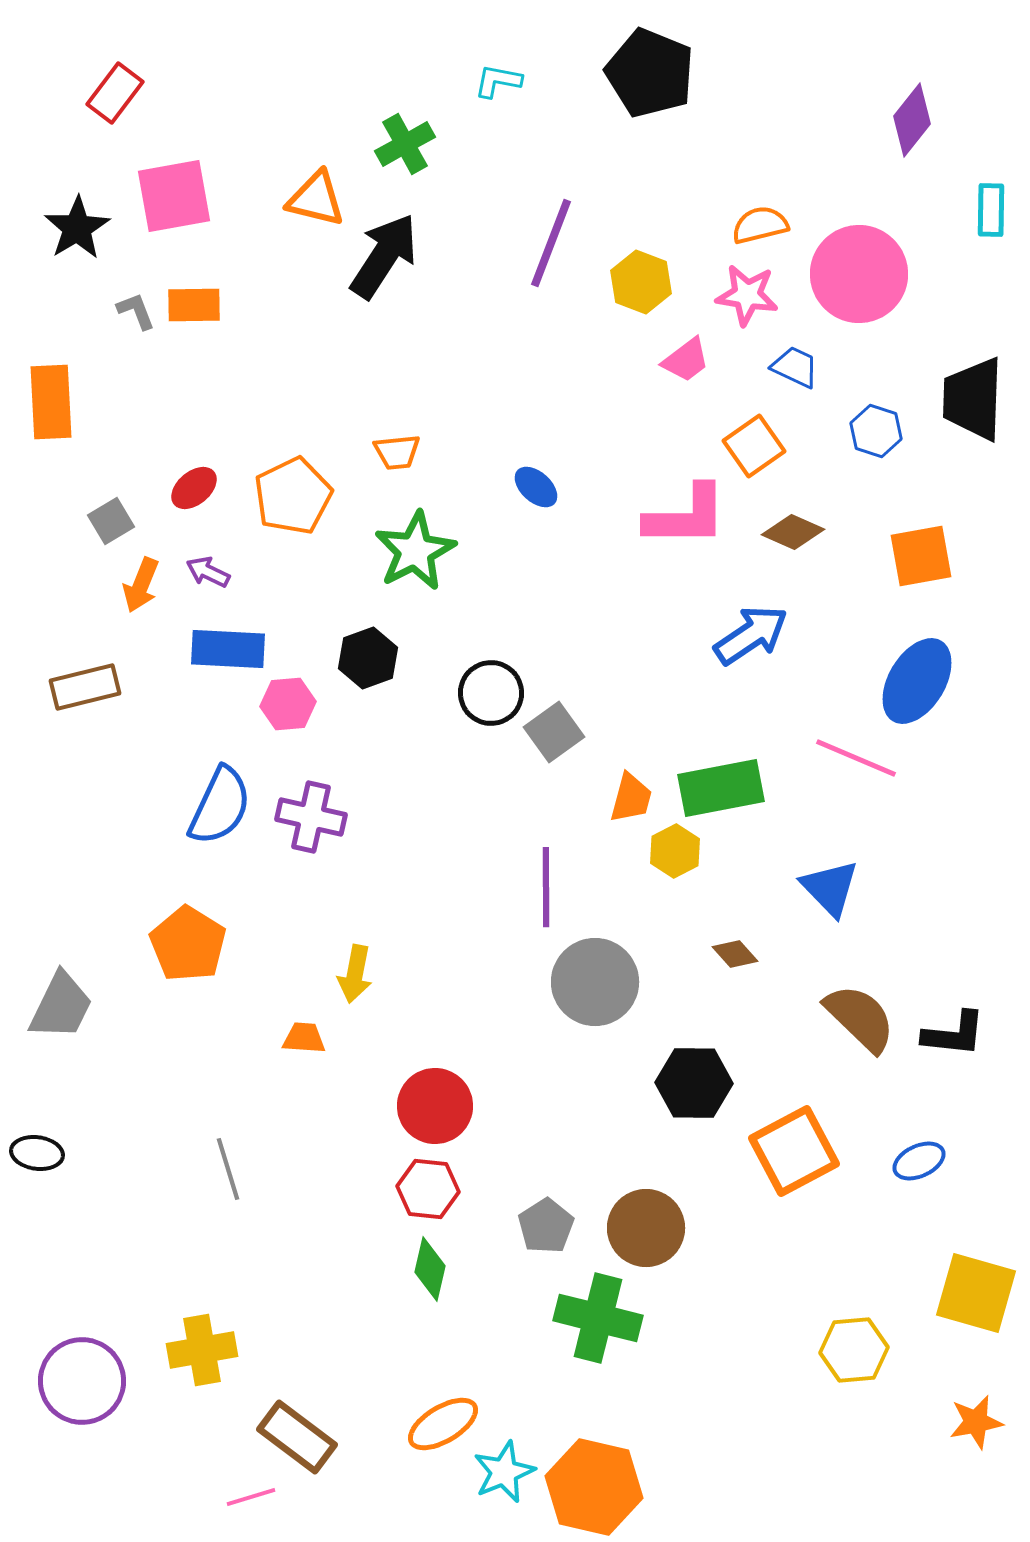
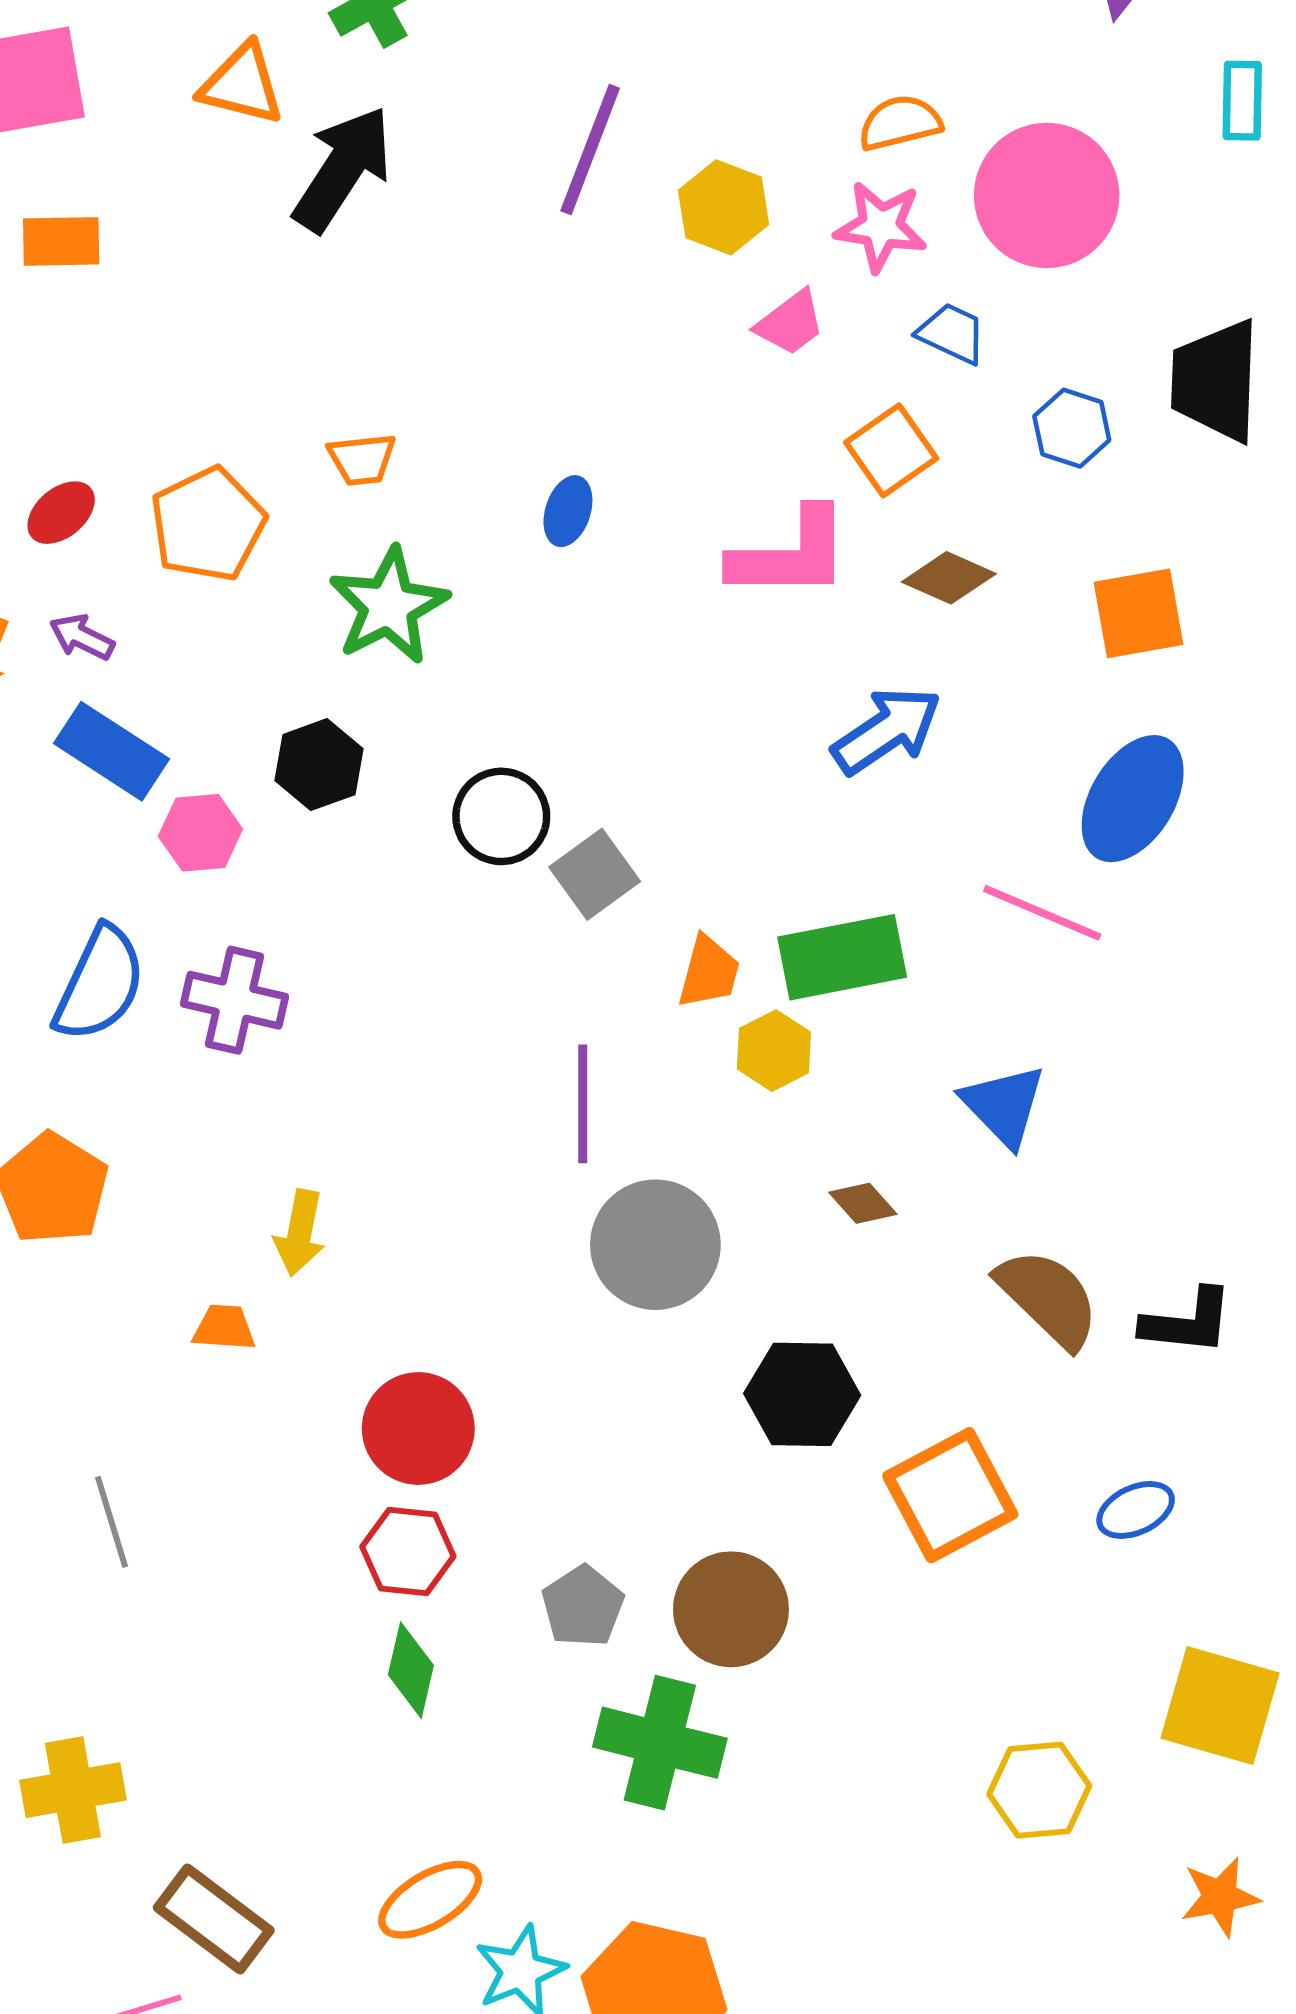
blue ellipse: (536, 487) -> (568, 511), turned 66
blue rectangle: (228, 649) -> (112, 751), turned 30

